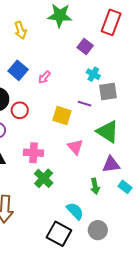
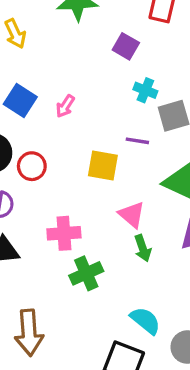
green cross: (44, 178) -> (86, 273), turned 30
green arrow: (95, 186) -> (143, 248), moved

